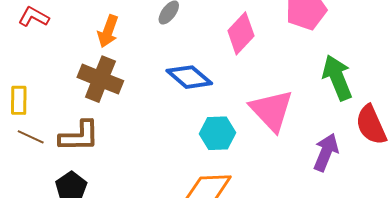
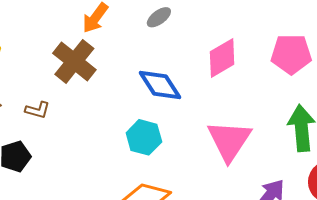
cyan hexagon: (217, 133) -> (144, 137), moved
brown L-shape: (79, 136) -> (38, 110), size x0.6

